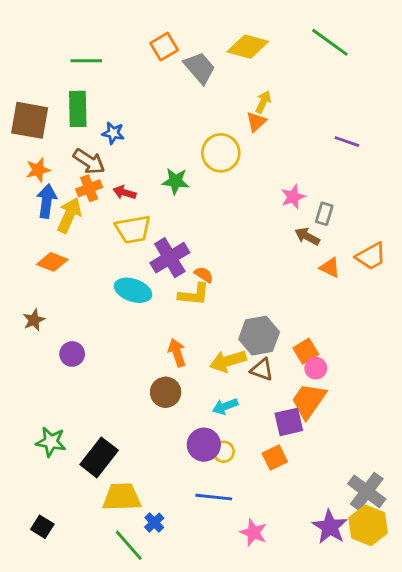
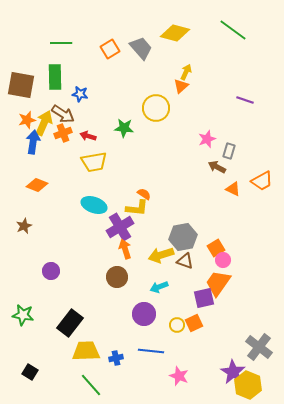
orange square: (164, 47) -> (110, 49), moved
yellow arrow: (69, 215) -> (44, 123), moved
purple cross: (170, 258) -> (120, 227), moved
purple circle: (72, 354) -> (51, 271), moved
green star: (51, 442) -> (23, 315), moved
yellow circle: (224, 452) -> (177, 325), moved
blue cross: (154, 523) -> (116, 358), moved, turned 32
yellow hexagon: (368, 525) -> (248, 385), moved

